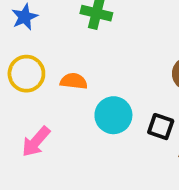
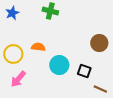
yellow circle: (26, 74) -> (13, 54), moved

